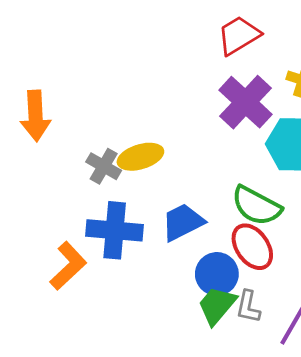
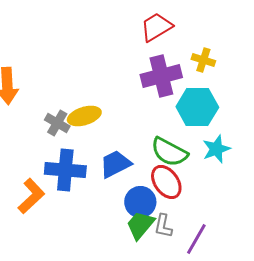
purple cross: (245, 102) -> (161, 76), turned 33

